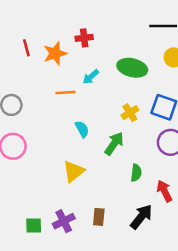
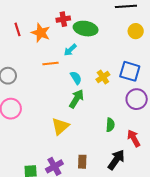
orange star: (55, 53) -> (41, 33), turned -30
green ellipse: (132, 68) -> (86, 29), moved
cyan semicircle: (82, 129) -> (76, 78), moved
green arrow: (114, 144) -> (77, 99), moved

